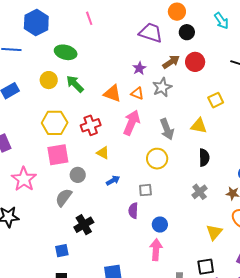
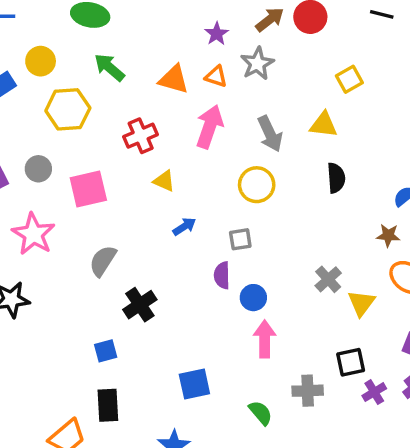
yellow circle: (49, 80) -> (41, 61), moved
yellow hexagon: (55, 123) -> (68, 109), moved
gray circle: (78, 175) -> (38, 169), moved
gray cross: (200, 192) -> (328, 279), moved
blue circle: (160, 225) -> (253, 298), moved

